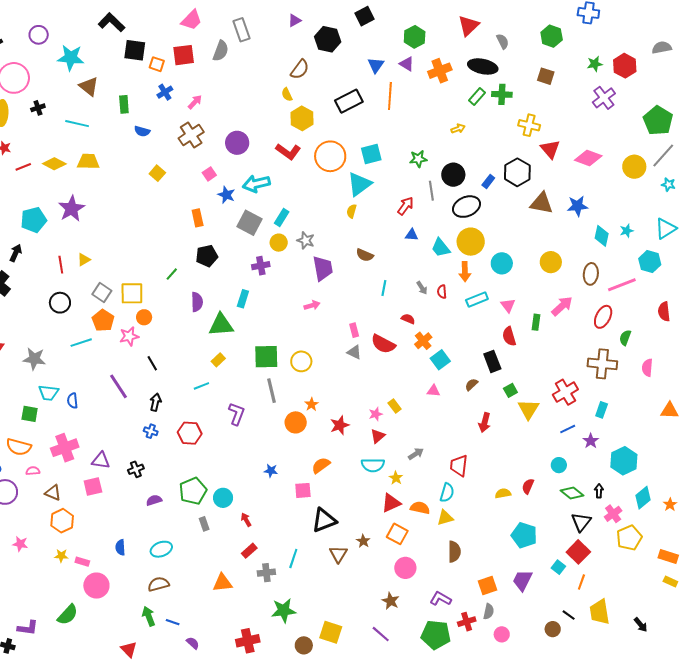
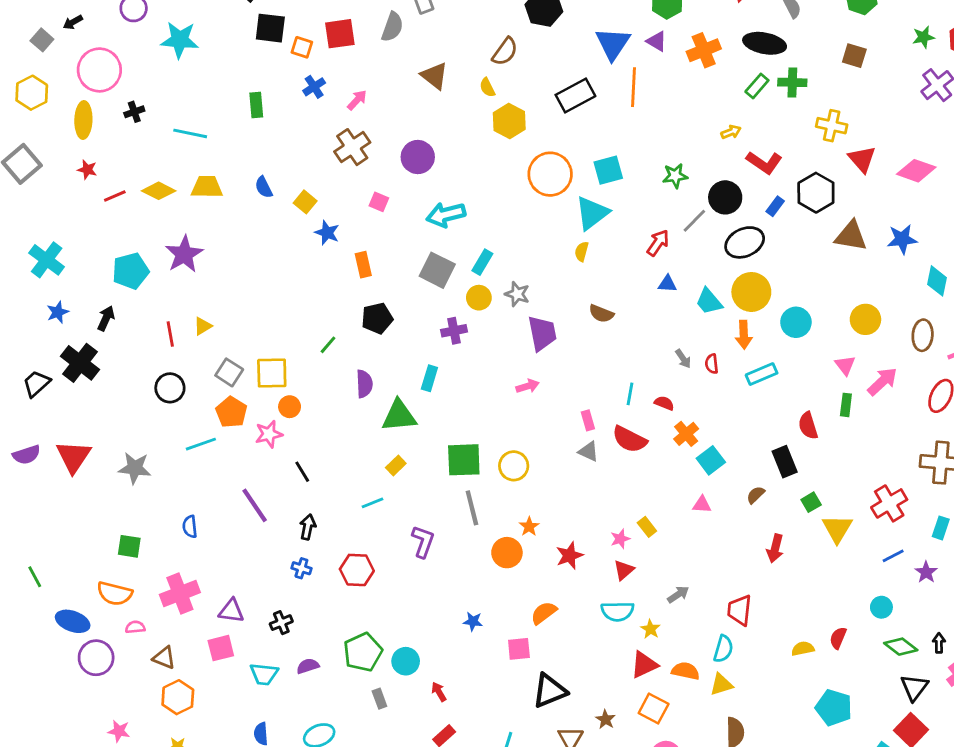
blue triangle: (376, 65) -> (613, 44), size x1.5
brown triangle: (89, 87) -> (435, 76), moved
blue semicircle: (142, 131) -> (264, 187), moved, turned 49
red L-shape: (288, 151) -> (764, 163), moved
pink square: (209, 174) -> (379, 202), turned -32
gray line: (431, 191) -> (694, 221), turned 54
blue star: (226, 195) -> (327, 233), moved
cyan line: (384, 288) -> (630, 394), moved
pink triangle: (508, 305) -> (845, 365), moved
cyan trapezoid: (48, 393) -> (264, 674), moved

